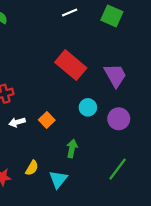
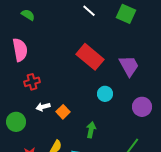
white line: (70, 13) -> (89, 11), turned 64
purple circle: (119, 119) -> (142, 107), moved
orange square: (47, 120) -> (63, 112), moved

